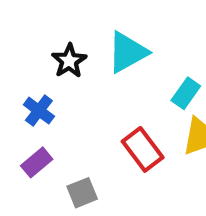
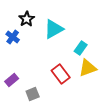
black star: (69, 61) -> (27, 19), moved
blue cross: (39, 111) -> (13, 37), moved

